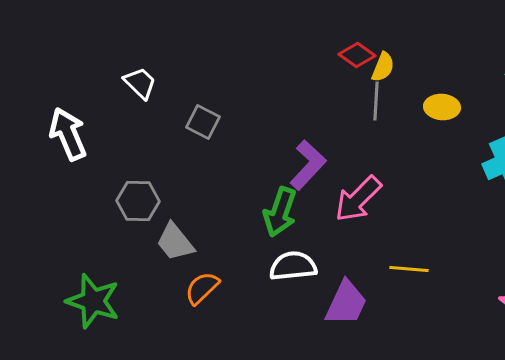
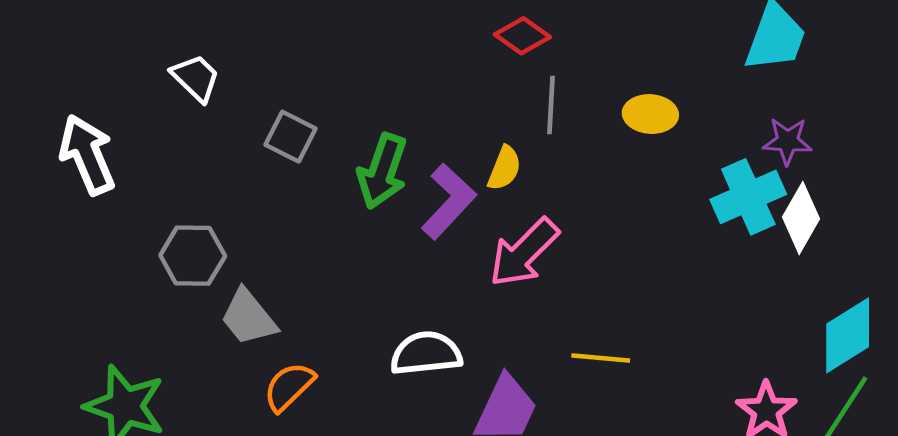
yellow semicircle: (383, 67) -> (504, 168), moved
green arrow: (280, 212) -> (382, 171), moved

